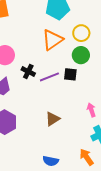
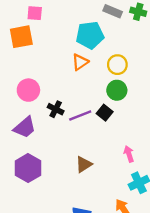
orange triangle: (52, 40) -> (80, 62), moved, size x0.7
black square: (70, 74) -> (105, 113), turned 32

